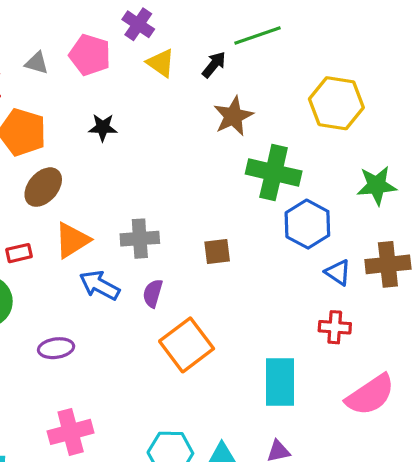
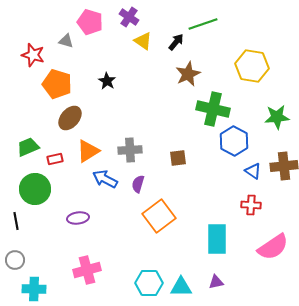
pink pentagon: (90, 55) -> (90, 22), moved
black star: (103, 127) -> (107, 81), turned 30

